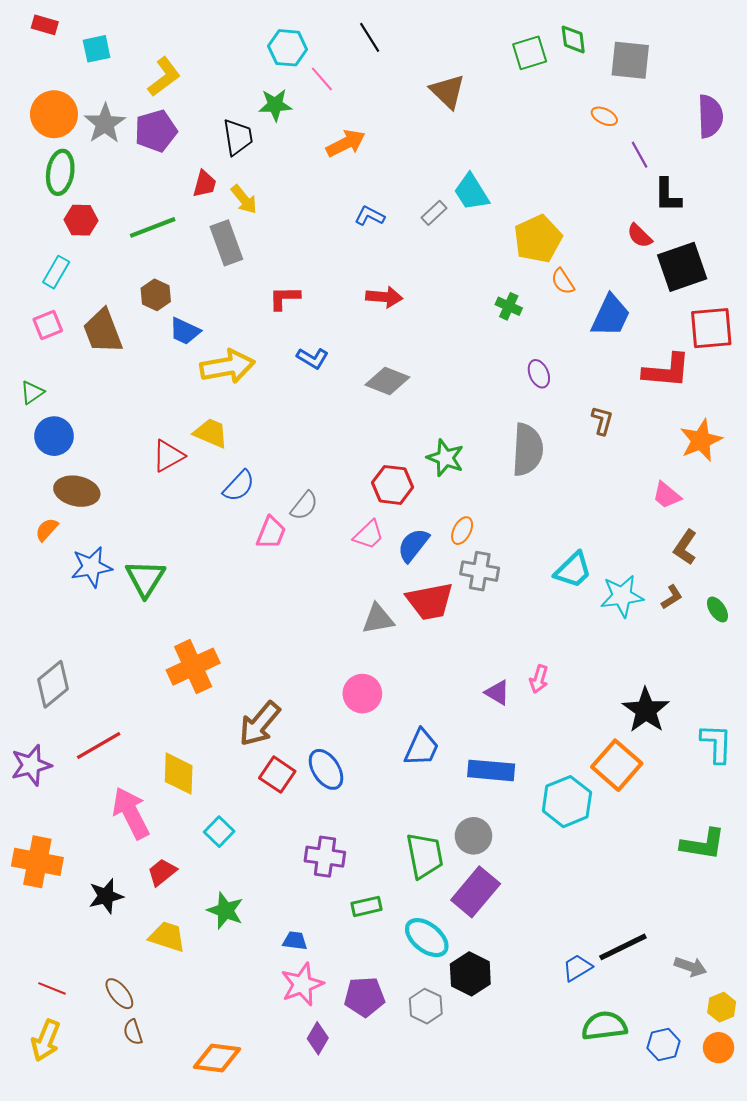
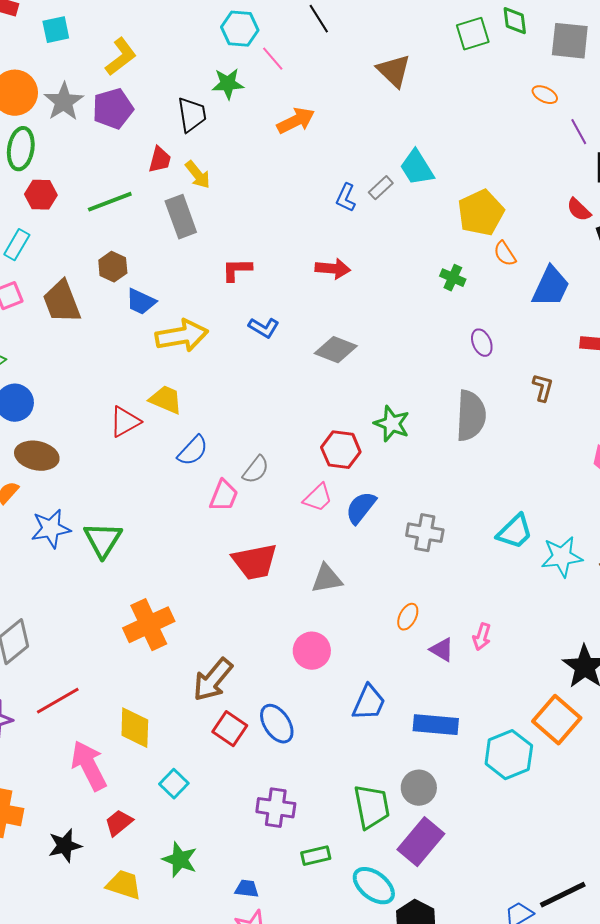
blue L-shape: (370, 216) -> (346, 198), moved, turned -92
orange ellipse: (462, 531) -> (408, 617), moved
red trapezoid: (430, 601) -> (255, 562), moved

